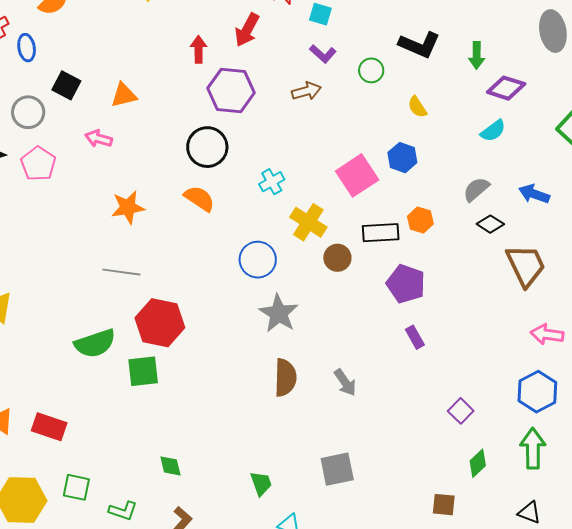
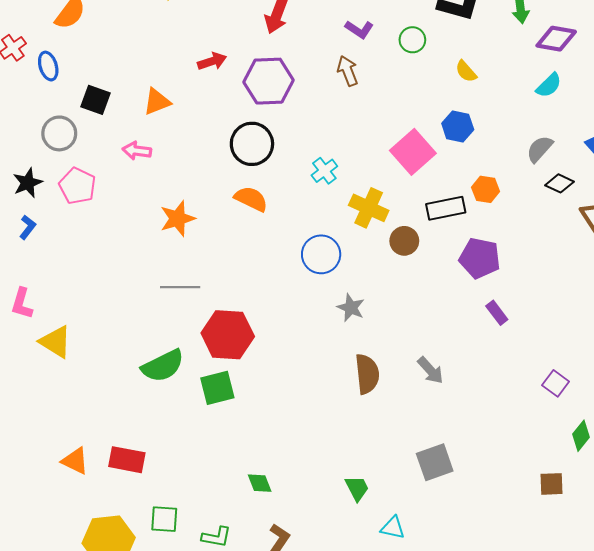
red arrow: (198, 49) -> (212, 61), moved, turned 80
brown arrow: (306, 91) -> (348, 71), turned -88
gray star: (279, 313) -> (351, 308), size x0.7

